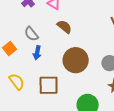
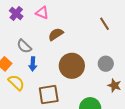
brown semicircle: (64, 27) -> (56, 34), turned -63
yellow semicircle: (17, 82) -> (16, 83), moved

